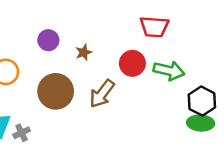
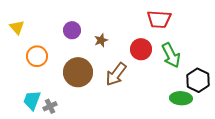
green arrow: (169, 71) -> (171, 55), turned 50
green ellipse: (201, 123) -> (181, 98), moved

